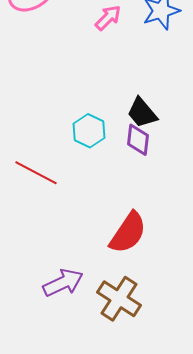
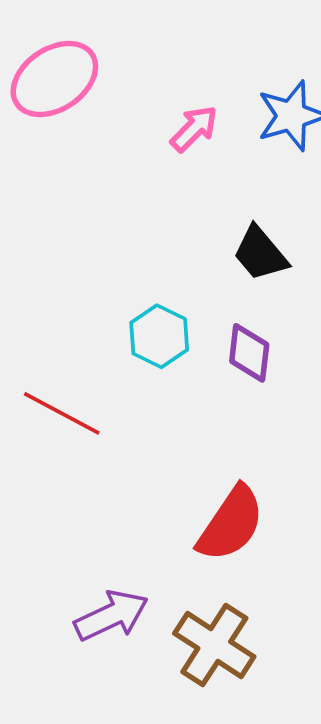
black trapezoid: (142, 113) -> (260, 254), moved

